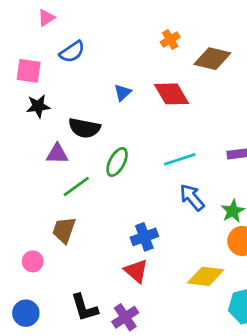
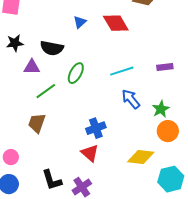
black star: (38, 106) -> (15, 43), moved
pink circle: (33, 261) -> (11, 157), moved

